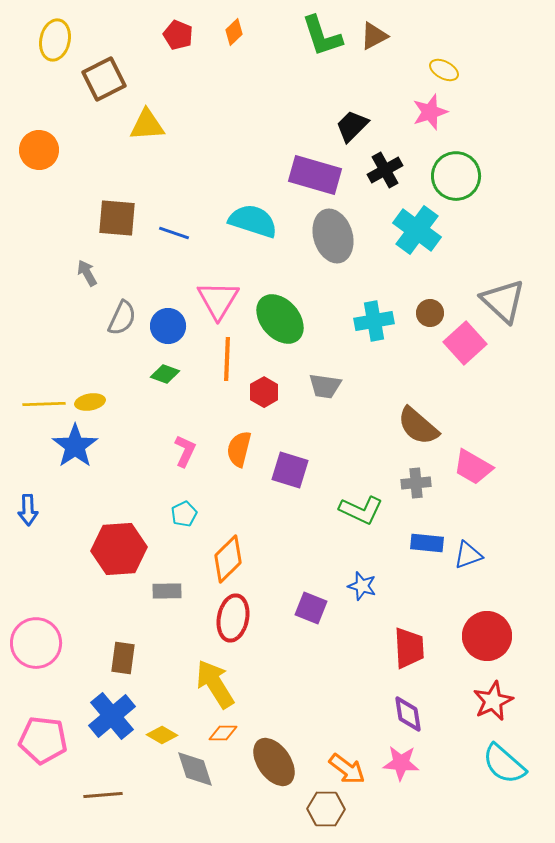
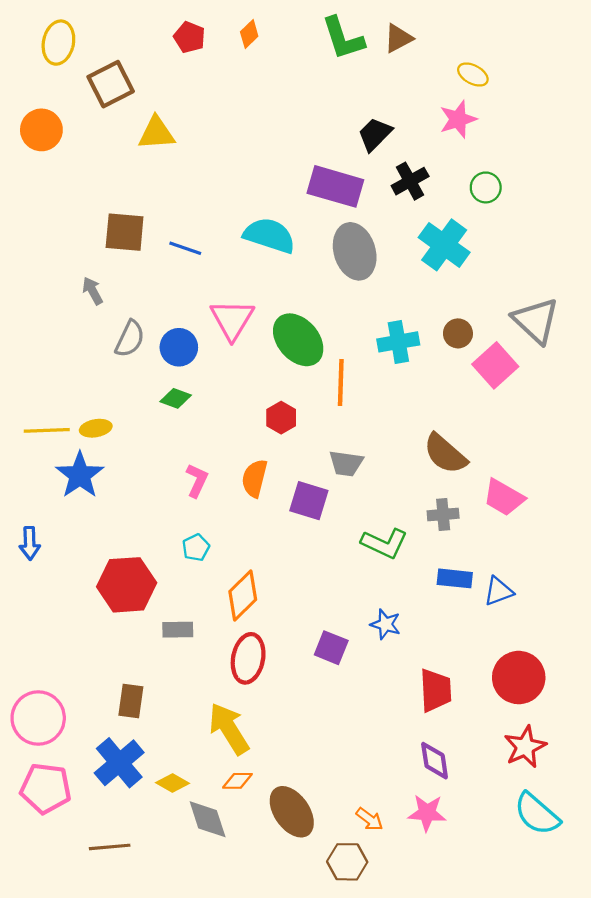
orange circle: (39, 150) -> (41, 130), moved
green circle: (456, 176) -> (486, 187), size x0.6
orange line: (227, 359) -> (341, 382), moved
gray trapezoid: (325, 386) -> (346, 463), moved
pink circle: (36, 643) -> (38, 718), moved
orange arrow: (347, 769) -> (370, 819), size x0.7

